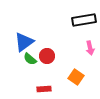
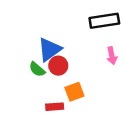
blue triangle: (24, 42) -> (50, 49), moved
orange square: (76, 77) -> (74, 92), moved, turned 35

